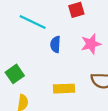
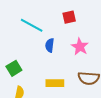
pink star: (91, 44) -> (80, 47), turned -30

